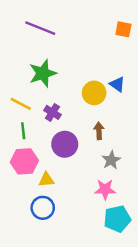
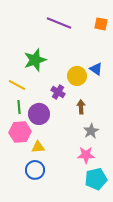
purple line: (40, 28) -> (59, 23), moved
purple cross: (52, 112) -> (58, 92), moved
purple circle: (65, 144) -> (39, 114), moved

